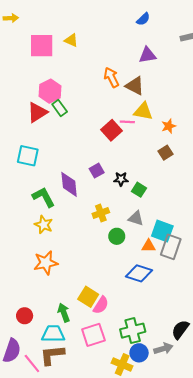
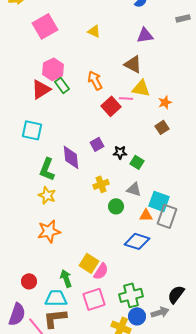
yellow triangle: (71, 40) -> (94, 31), moved
pink square: (42, 46) -> (45, 26), turned -30
orange arrow: (111, 77) -> (95, 80), moved
green L-shape: (44, 197) -> (47, 169), turned -130

